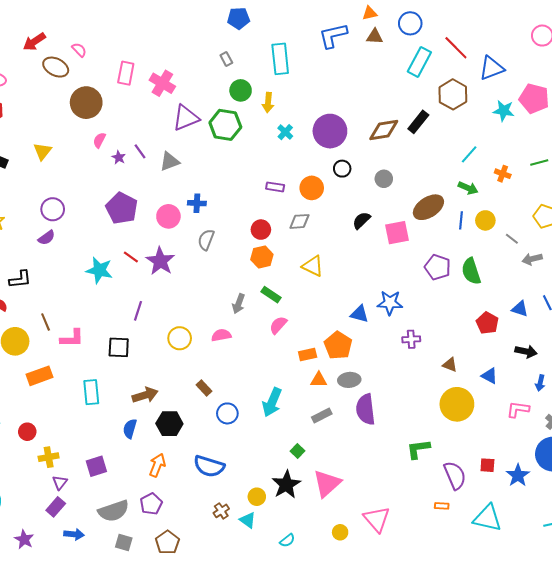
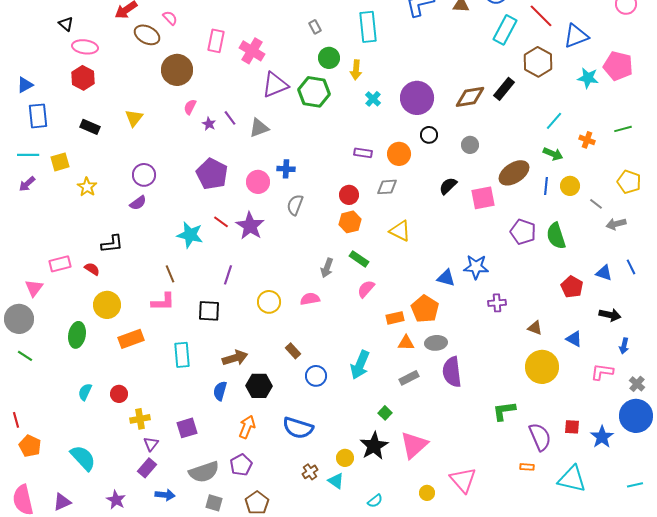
brown line: (46, 322) -> (170, 274), moved

